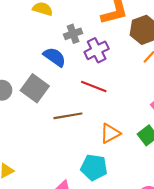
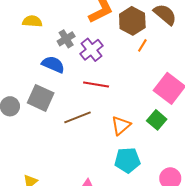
cyan pentagon: (94, 167) -> (127, 160), moved

